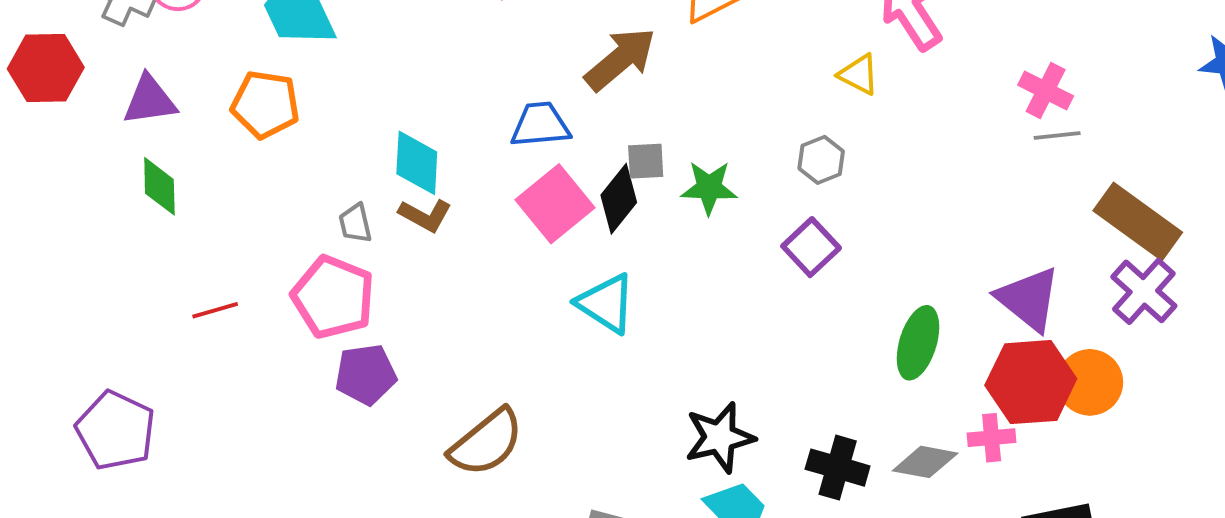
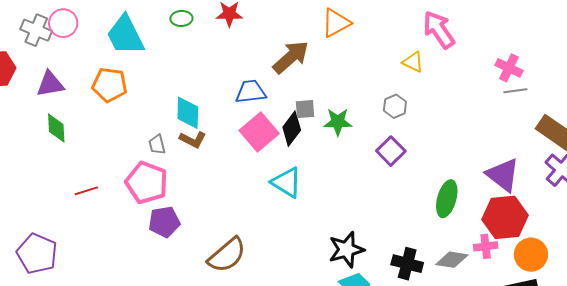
orange circle: (1090, 382) -> (531, 255), moved

